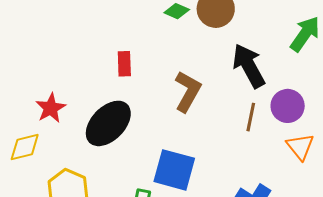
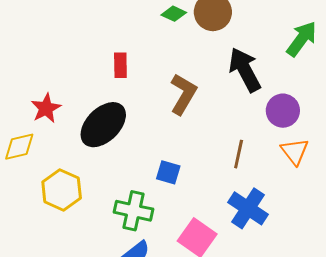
brown line: (251, 117) -> (239, 154), moved
blue square: (174, 170) -> (168, 172), size x0.6

